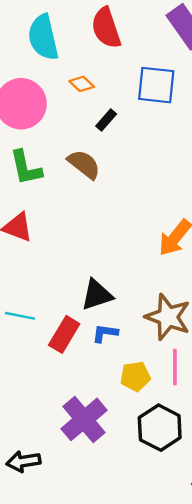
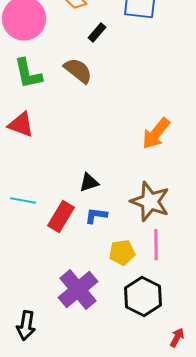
black triangle: (97, 295) -> (89, 182), size x0.7
black arrow: (23, 461) -> (26, 326), turned -72

